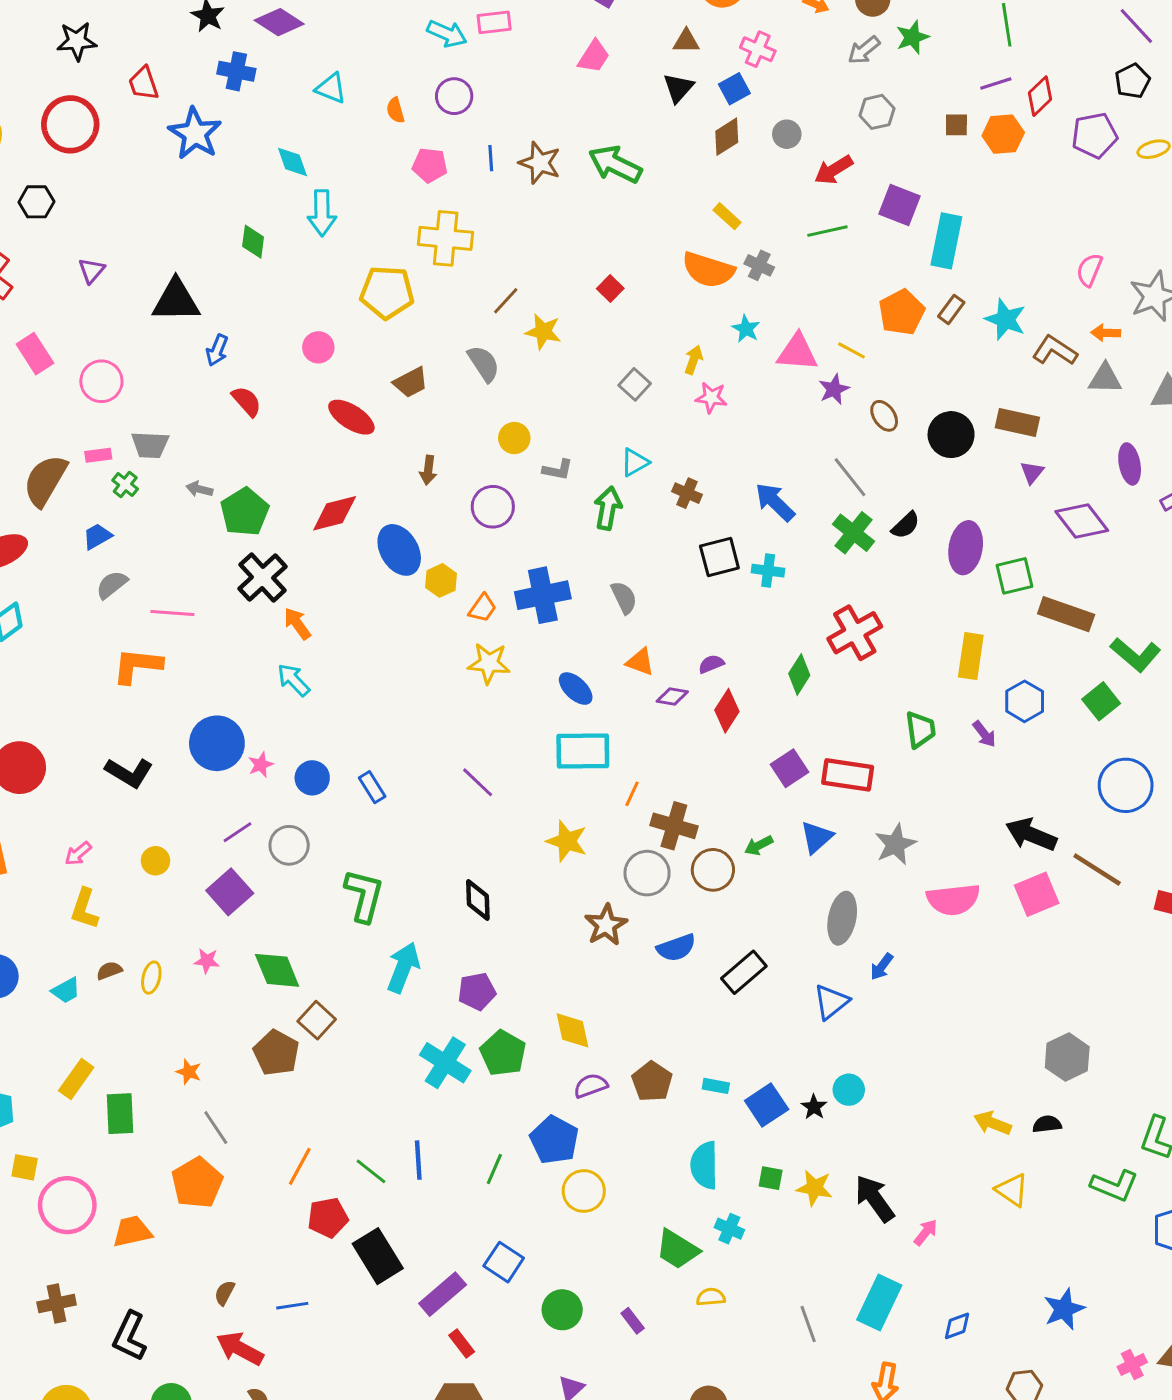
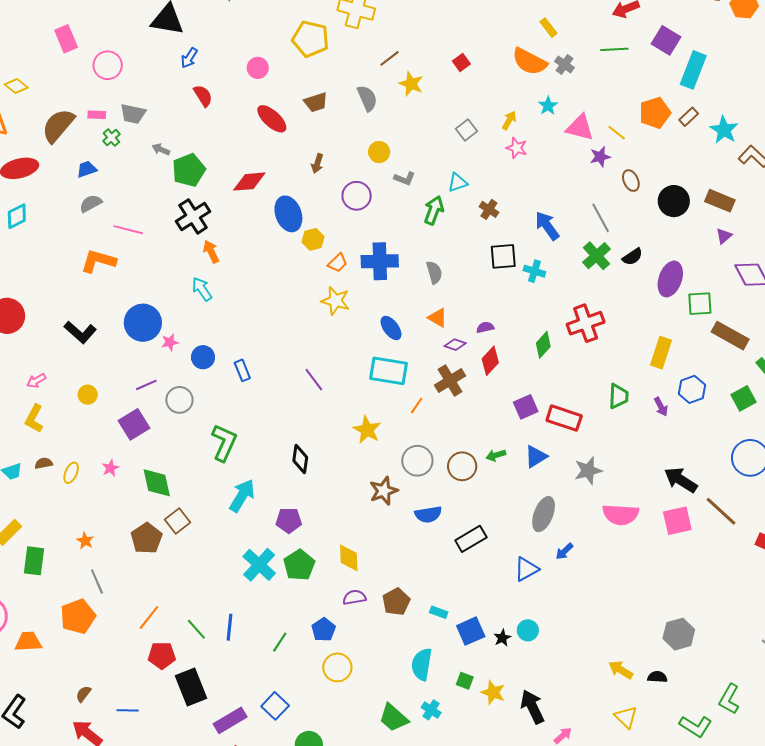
brown cross: (674, 826) -> (450, 380), moved, turned 32
pink star: (207, 961) -> (110, 468), turned 30
blue pentagon: (554, 1140) -> (324, 630), size x0.7

